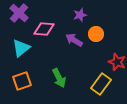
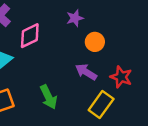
pink diamond: (44, 29) -> (30, 36), turned -30
purple arrow: (74, 40) -> (86, 72), moved

